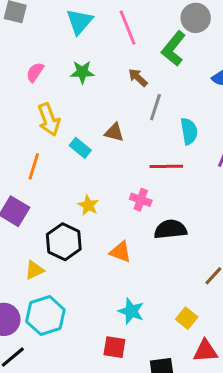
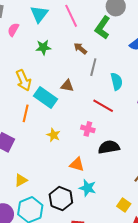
pink semicircle: (35, 72) -> (13, 30), moved
cyan rectangle: (80, 148) -> (46, 98), size x1.6
orange line: (34, 166) -> (26, 113), moved
red line: (166, 166) -> (103, 106), turned 35
black hexagon: (64, 242) -> (61, 199), moved
cyan star: (131, 311) -> (88, 188), moved

